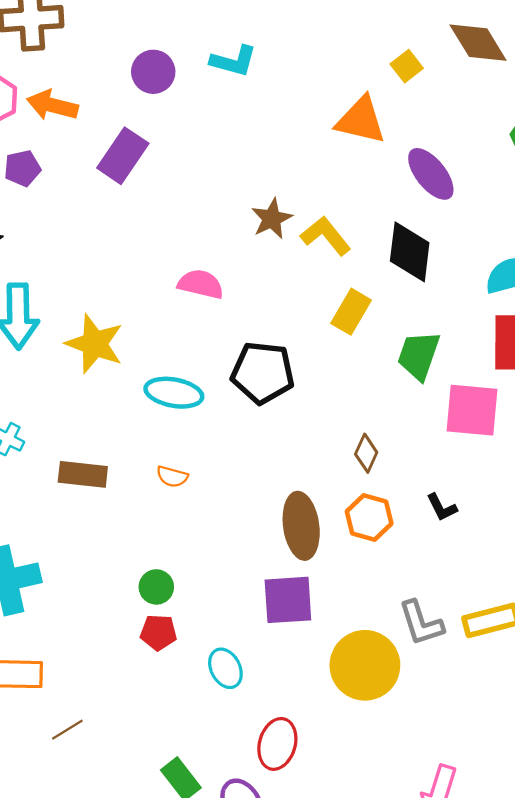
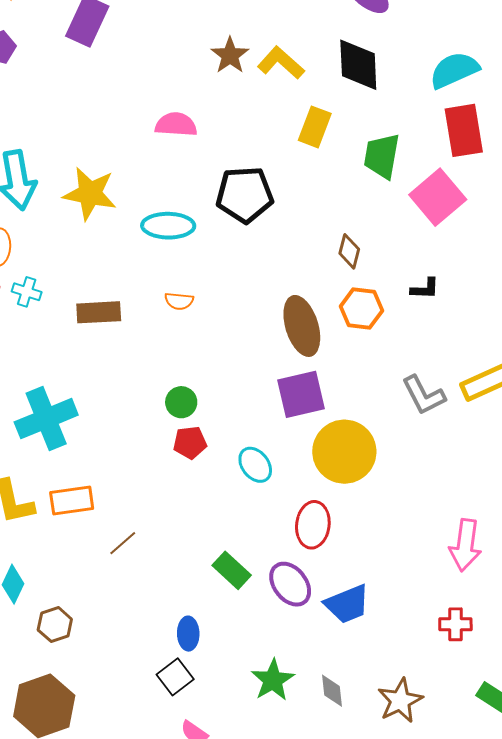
pink square: (472, 410) -> (438, 197), turned -36
black L-shape: (442, 507) -> (425, 289), turned -52
yellow circle: (365, 665) -> (344, 452), moved

